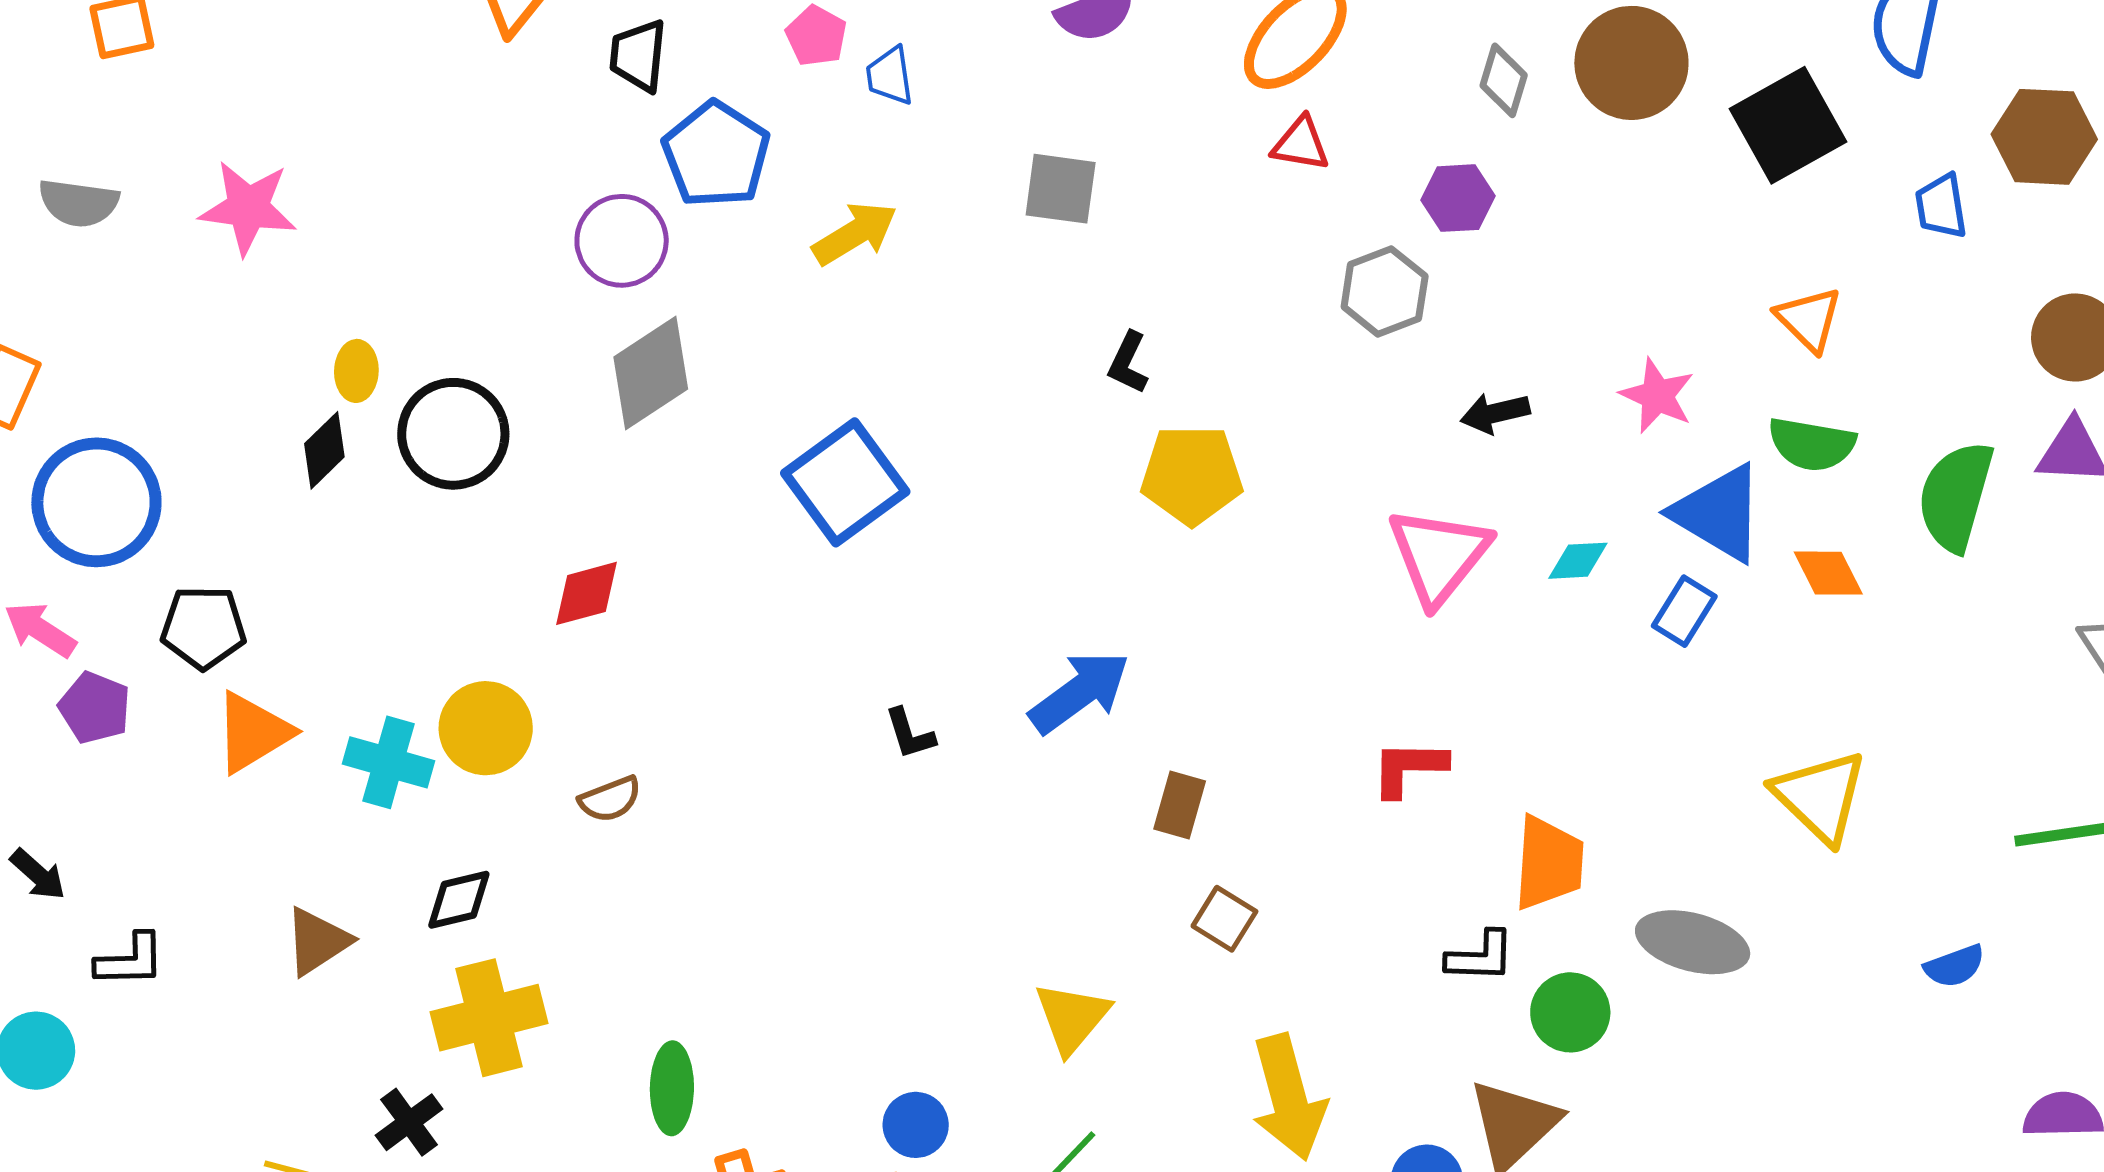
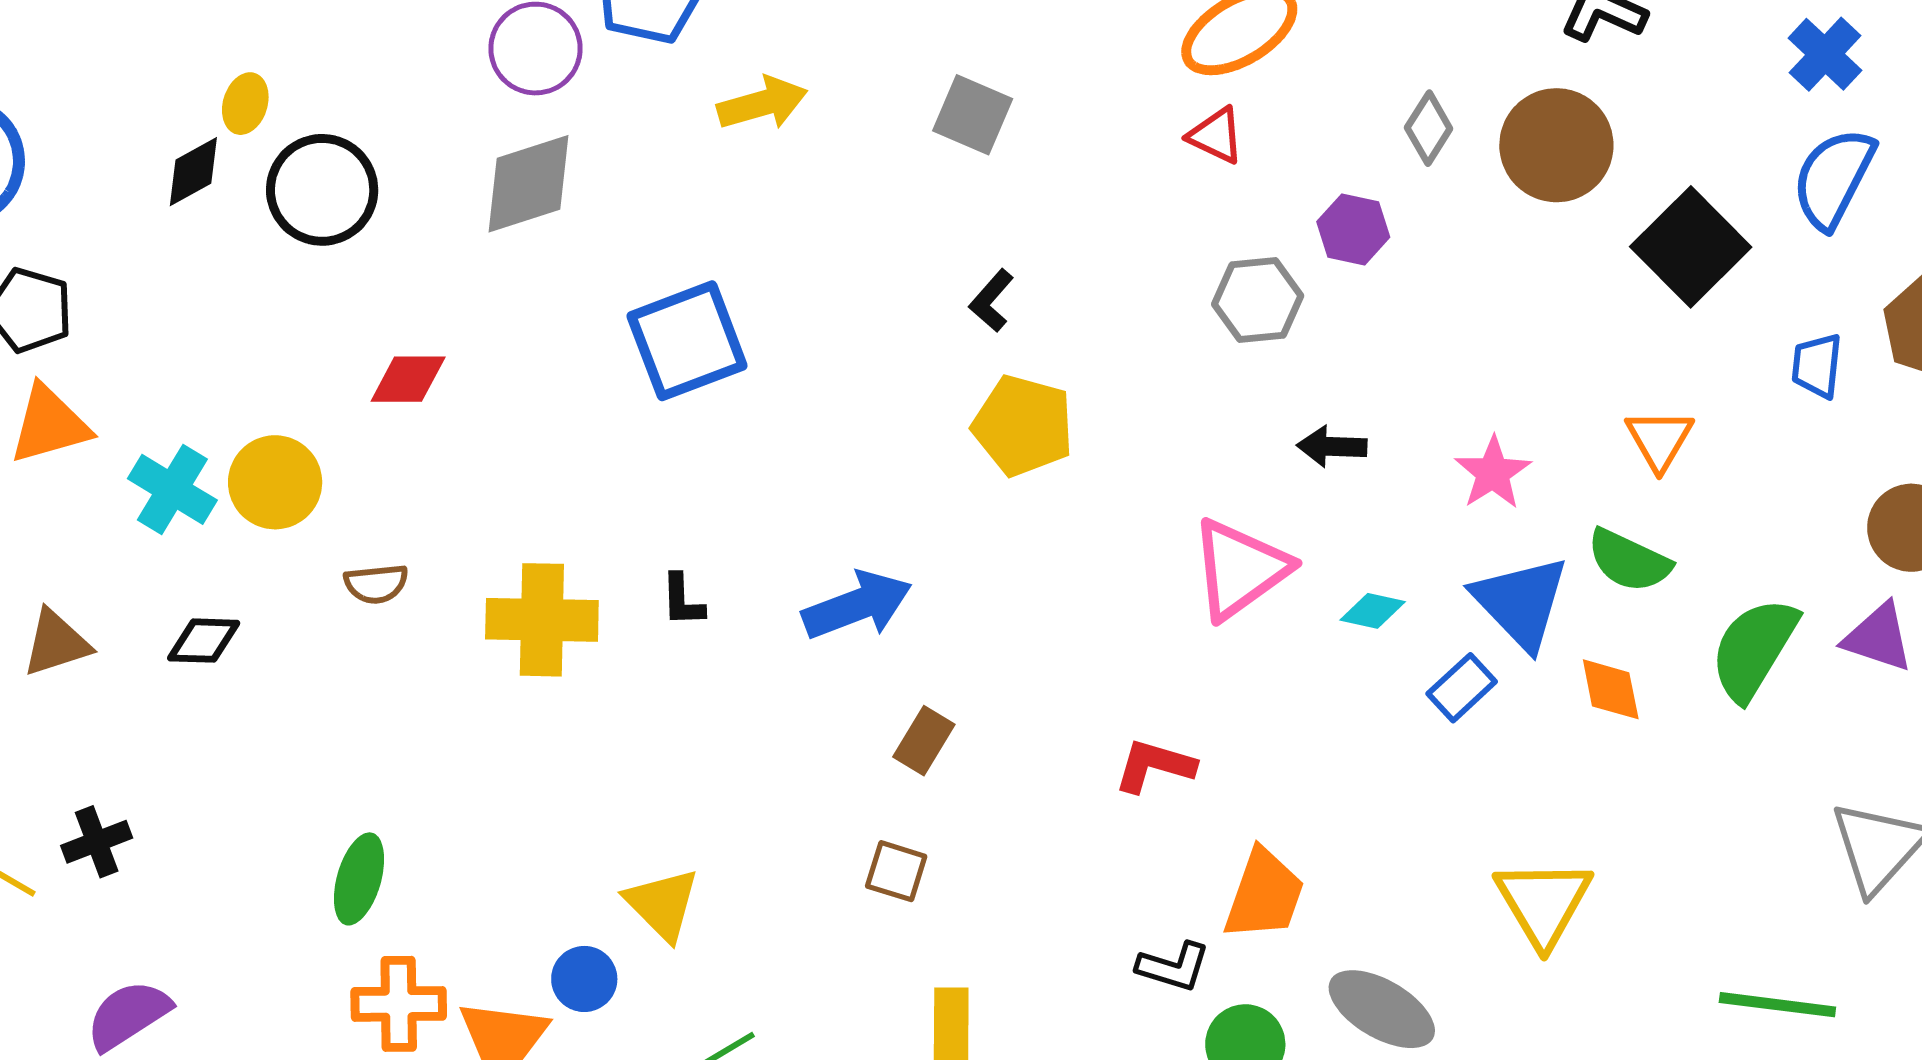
black square: (1788, 125) -> (1691, 247), turned -31
brown square: (1224, 919) -> (896, 871), moved, turned -30
yellow cross: (489, 1018) -> (542, 620), moved
yellow triangle: (1072, 1018) -> (662, 904), moved, turned -40

